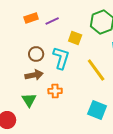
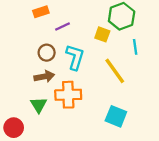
purple line: (52, 21) -> (63, 26), moved
yellow square: (75, 38) -> (102, 34), moved
orange cross: (55, 91) -> (68, 95), size x1.6

